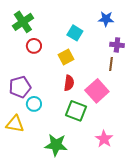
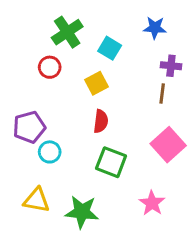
green cross: (23, 22) -> (67, 32), moved
pink square: (97, 91) -> (168, 145), moved
yellow triangle: (15, 124) -> (37, 200), moved

